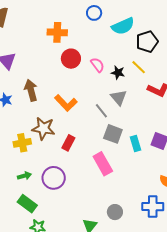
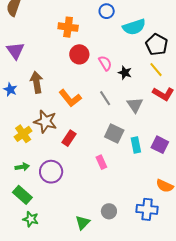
black pentagon: (147, 42) -> (157, 45), turned -30
yellow line: (139, 67) -> (156, 70), moved
gray triangle: (119, 98) -> (135, 105), moved
gray line: (101, 111) -> (105, 98), moved
yellow cross: (22, 143) -> (23, 134), turned -30
pink rectangle: (103, 164) -> (101, 162), size x0.6

